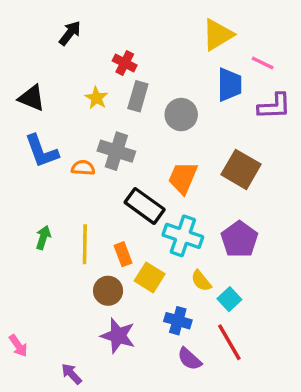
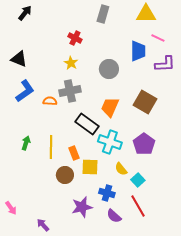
black arrow: (70, 33) -> (25, 13), moved
yellow triangle: (218, 35) -> (146, 14), moved, turned 30
gray rectangle: (138, 96) -> (103, 14), moved
yellow star: (96, 98) -> (71, 63), moved
blue L-shape: (42, 151) -> (25, 91), turned -105
gray cross: (116, 151) -> (70, 91), turned -30
yellow square: (150, 277) -> (90, 167), turned -30
purple star: (118, 336) -> (82, 207), moved, turned -30

